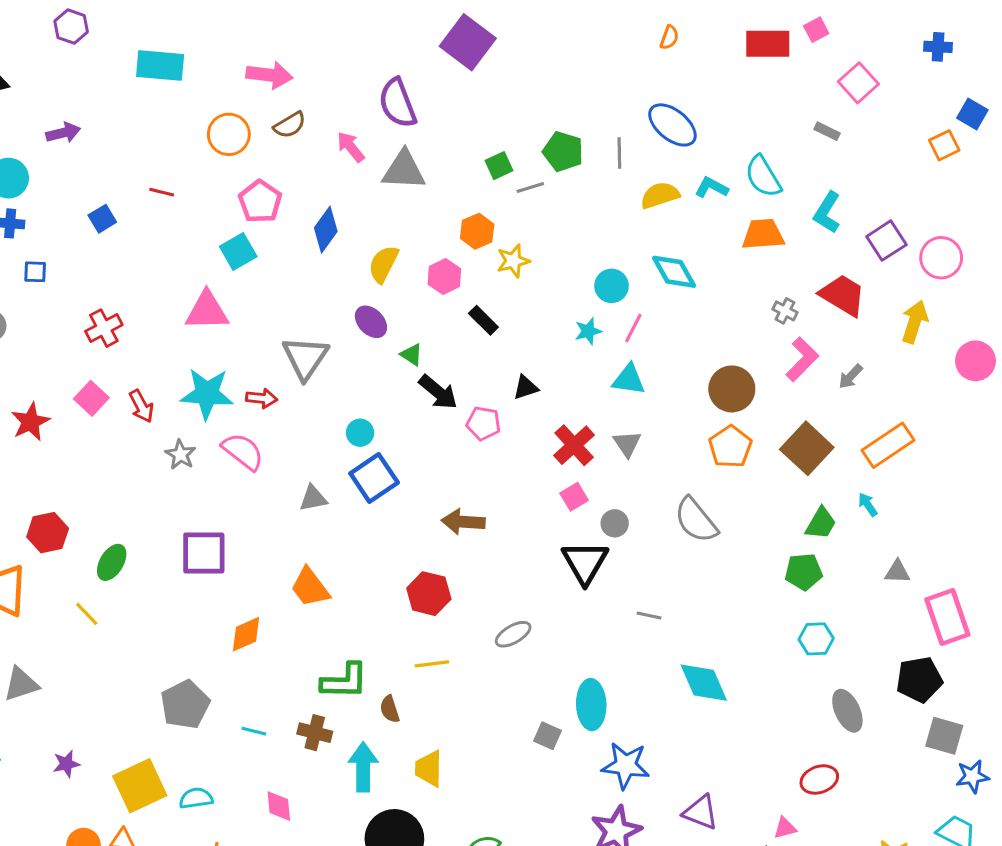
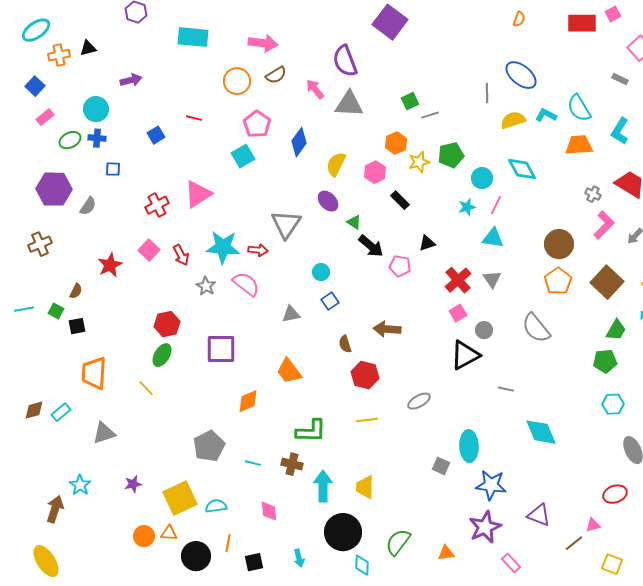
green pentagon: (563, 152) -> (451, 155), moved, turned -30
pink triangle: (207, 311) -> (198, 194), moved, turned -32
blue square: (374, 478) -> (330, 301), size x0.6
red hexagon: (48, 533) -> (167, 324), moved
black triangle: (585, 562) -> (465, 355), turned 32
brown semicircle: (390, 709) -> (345, 344), moved

